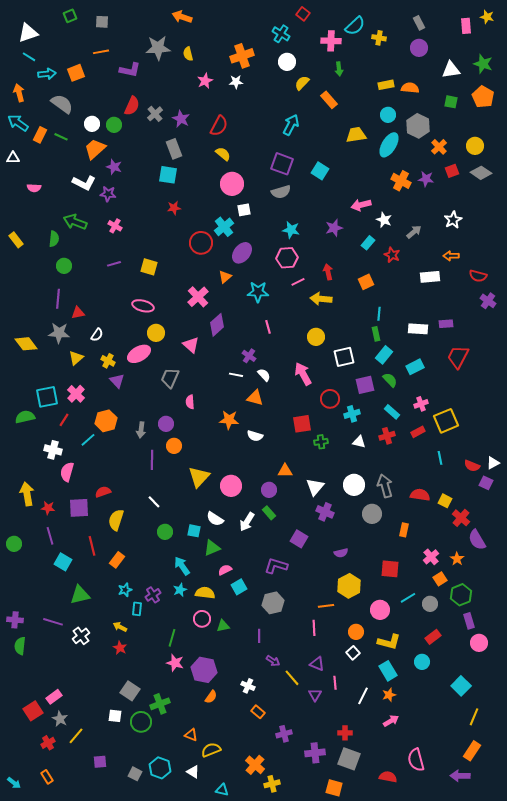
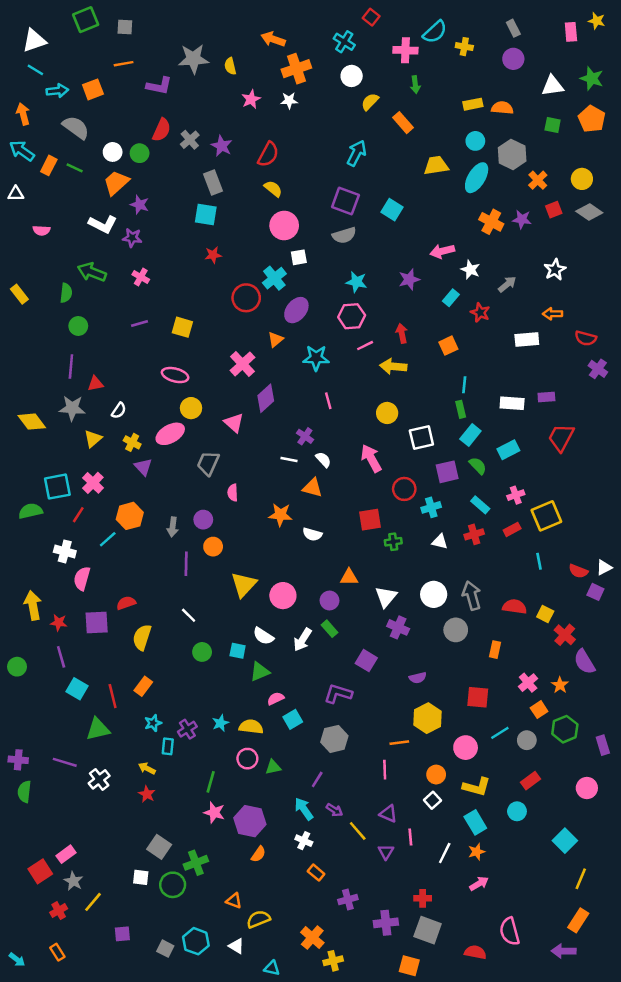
green square: (70, 16) -> (86, 20), size x1.5
orange arrow: (182, 17) -> (273, 39), moved
red line: (92, 546) -> (113, 696), moved
cyan arrow: (182, 566) -> (304, 809), moved
purple rectangle: (469, 621) -> (603, 745), moved
purple line: (259, 636) -> (317, 779), turned 32

